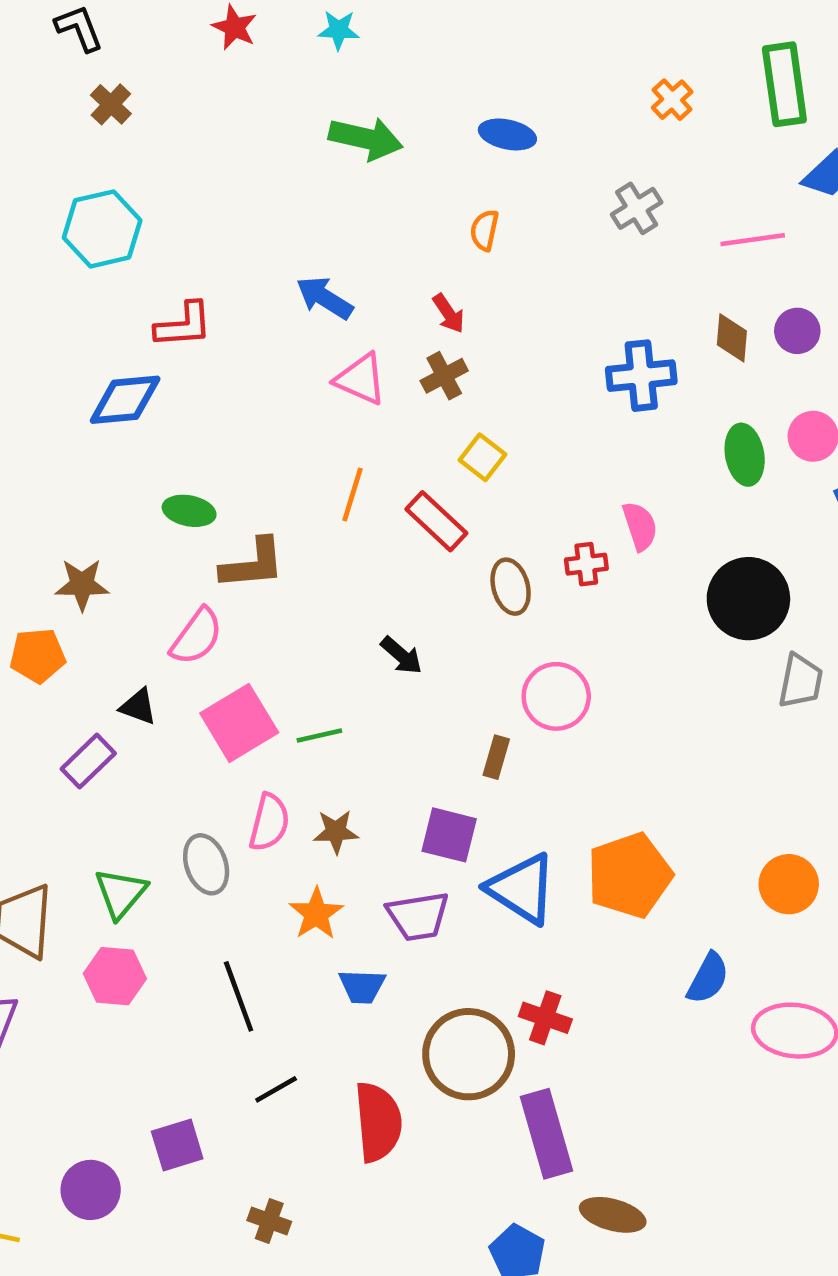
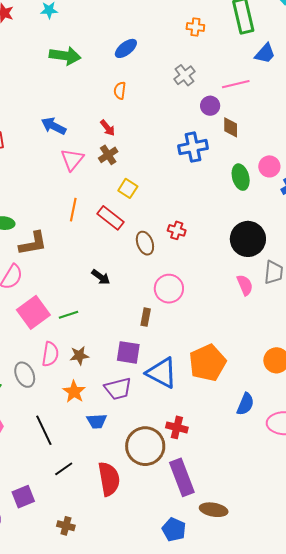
orange cross: (672, 100) -> (195, 27), turned -36
blue ellipse: (507, 134) -> (126, 48), turned -45
purple circle: (797, 331) -> (210, 106), moved
pink triangle: (361, 379) -> (72, 160), turned 50
pink semicircle: (640, 526) -> (245, 285), moved
red cross: (586, 564) -> (177, 230), turned 30

